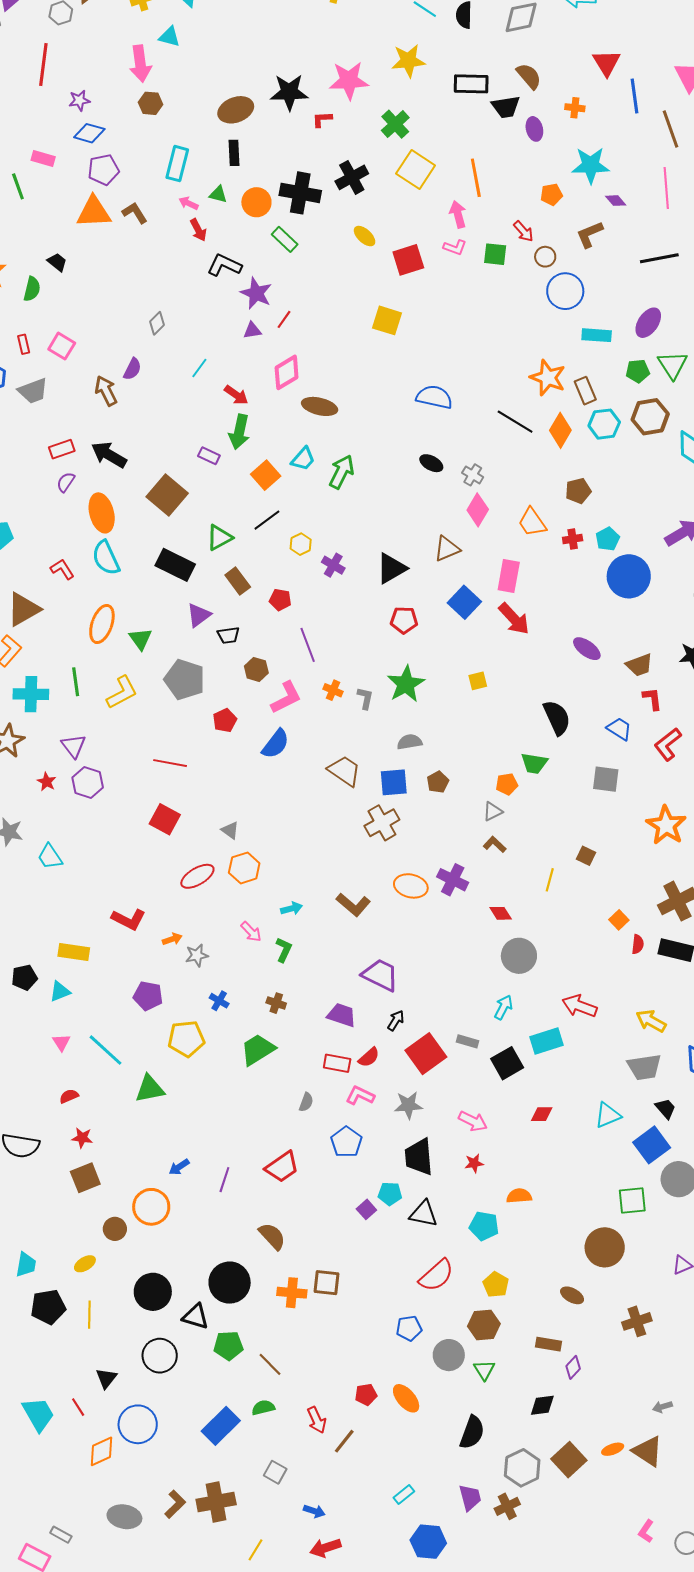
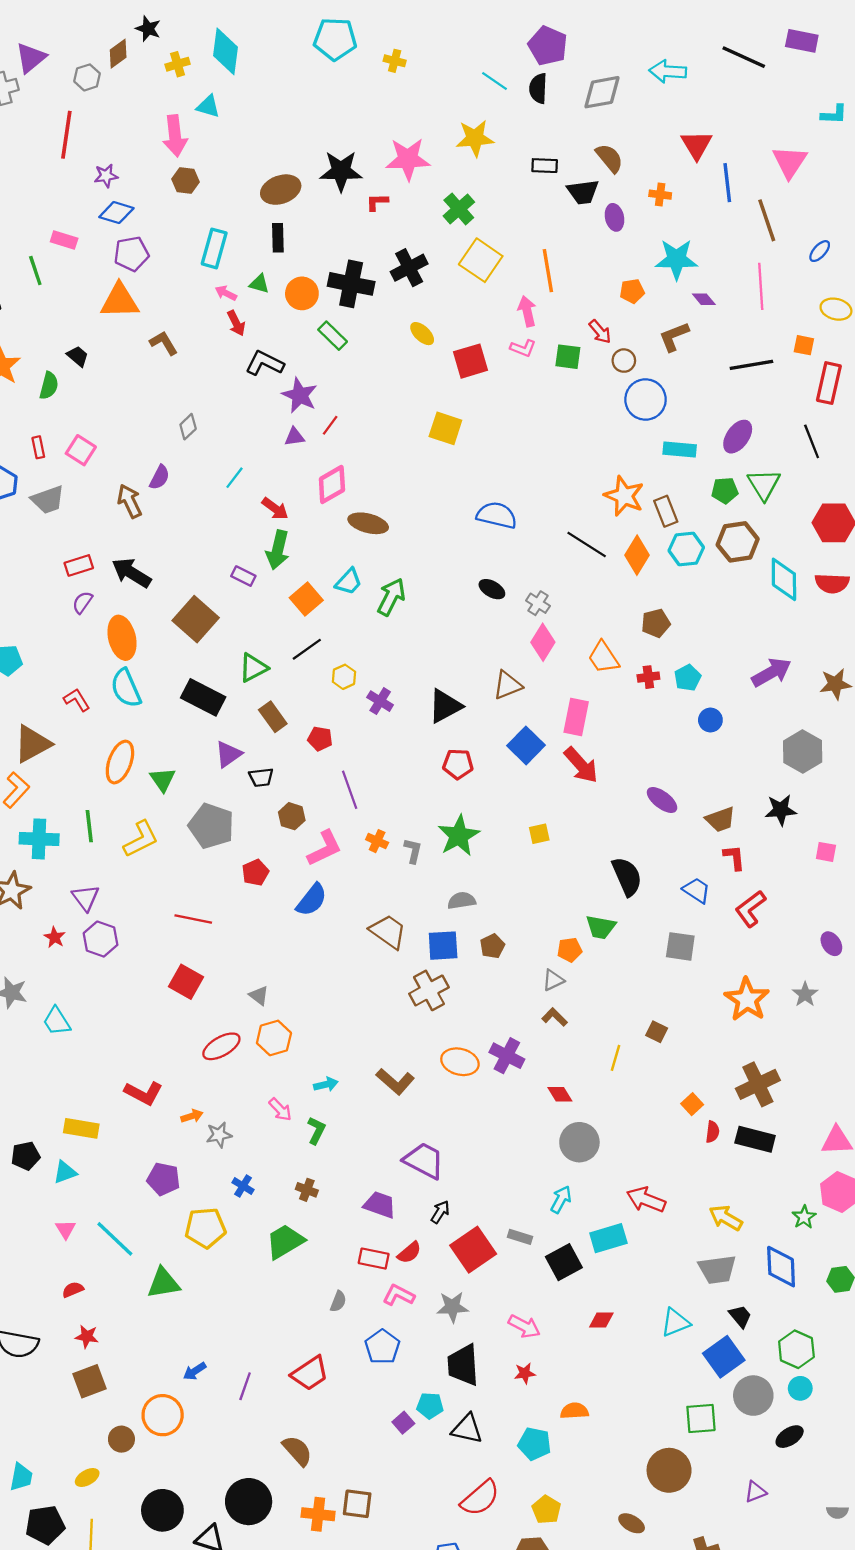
black rectangle: (471, 84) -> (545, 166), size x0.7
brown L-shape: (135, 213) -> (164, 343), moved
blue circle: (629, 576) -> (710, 720), size x0.5

